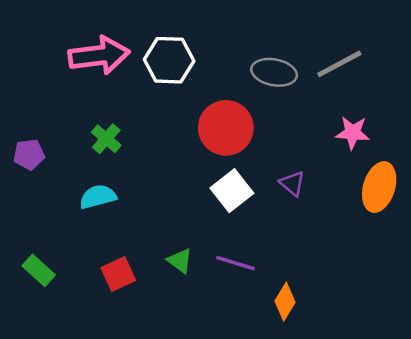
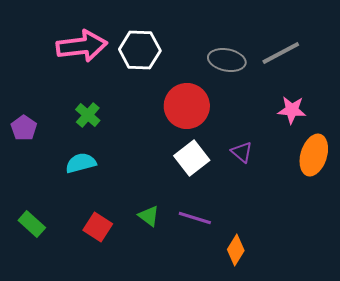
purple pentagon: (29, 154) -> (24, 128), turned -30
red square: (118, 274) -> (98, 227), turned -32

